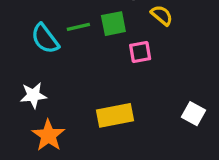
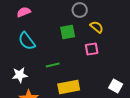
green line: (78, 27) -> (53, 65), moved
pink square: (140, 52) -> (92, 49), moved

